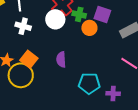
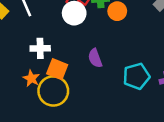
white cross: (23, 26) -> (40, 48), moved

